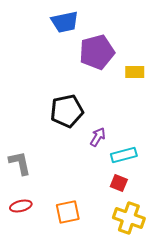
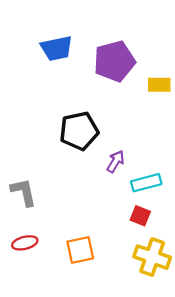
blue trapezoid: (65, 22) -> (57, 48), moved

